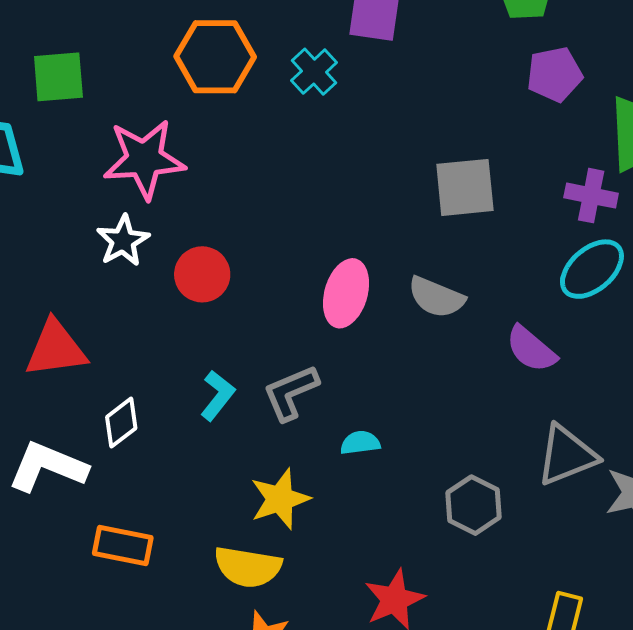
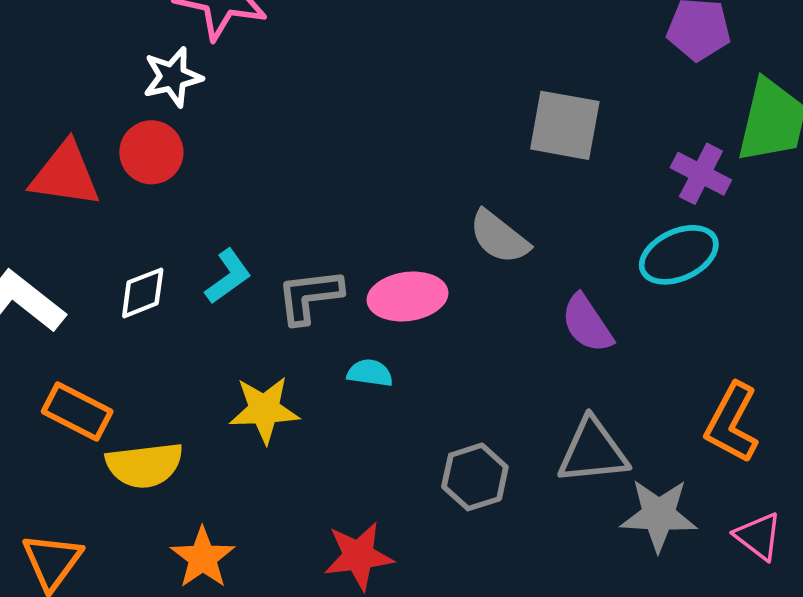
red circle: (202, 274) -> (151, 152), moved
pink ellipse: (346, 293) -> (407, 296), moved, turned 50
white diamond: (121, 423) -> (143, 293), moved
yellow semicircle: (248, 567) -> (144, 465), moved, turned -32

